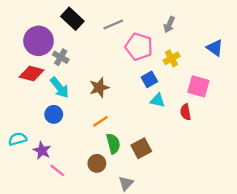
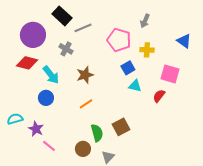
gray line: (113, 25) -> (83, 28), moved
gray cross: (61, 57) -> (66, 49), moved
yellow cross: (172, 58) -> (147, 50), turned 32
red semicircle: (186, 112) -> (159, 96), turned 48
green semicircle: (113, 144) -> (97, 133), moved
brown circle: (97, 163) -> (83, 149), moved

